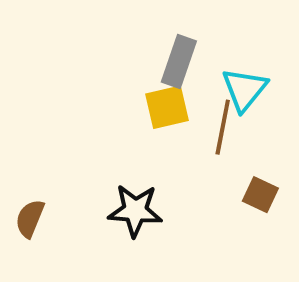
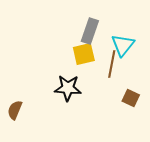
black star: (135, 211) -> (68, 88), moved

